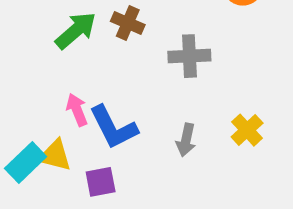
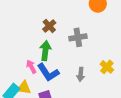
brown cross: (128, 23) -> (49, 26), turned 32
green arrow: (76, 30) -> (45, 51), moved, turned -36

